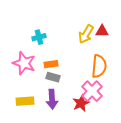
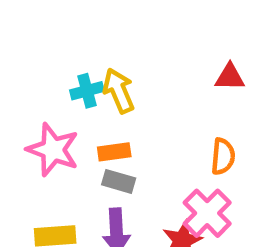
yellow arrow: (86, 34) -> (119, 91), moved, turned 126
orange semicircle: (99, 66) -> (223, 156), size x0.7

